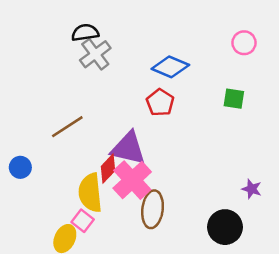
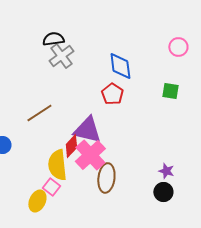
blue diamond: (170, 67) -> (120, 66), turned 60
purple star: (252, 189) -> (166, 171), moved
black circle: (225, 227) -> (163, 192), size x0.7

